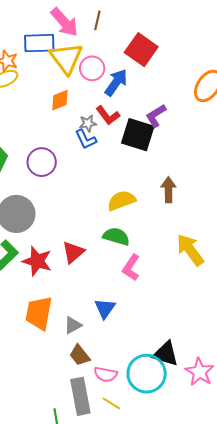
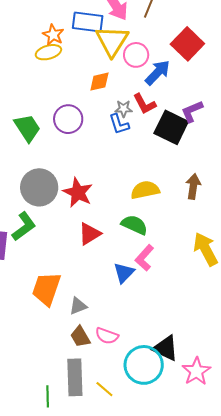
purple circle: (42, 162) -> (68, 119), moved
red star: (37, 261) -> (78, 193), moved
blue triangle: (105, 308) -> (124, 273), moved
pink semicircle: (106, 374) -> (107, 336), moved

